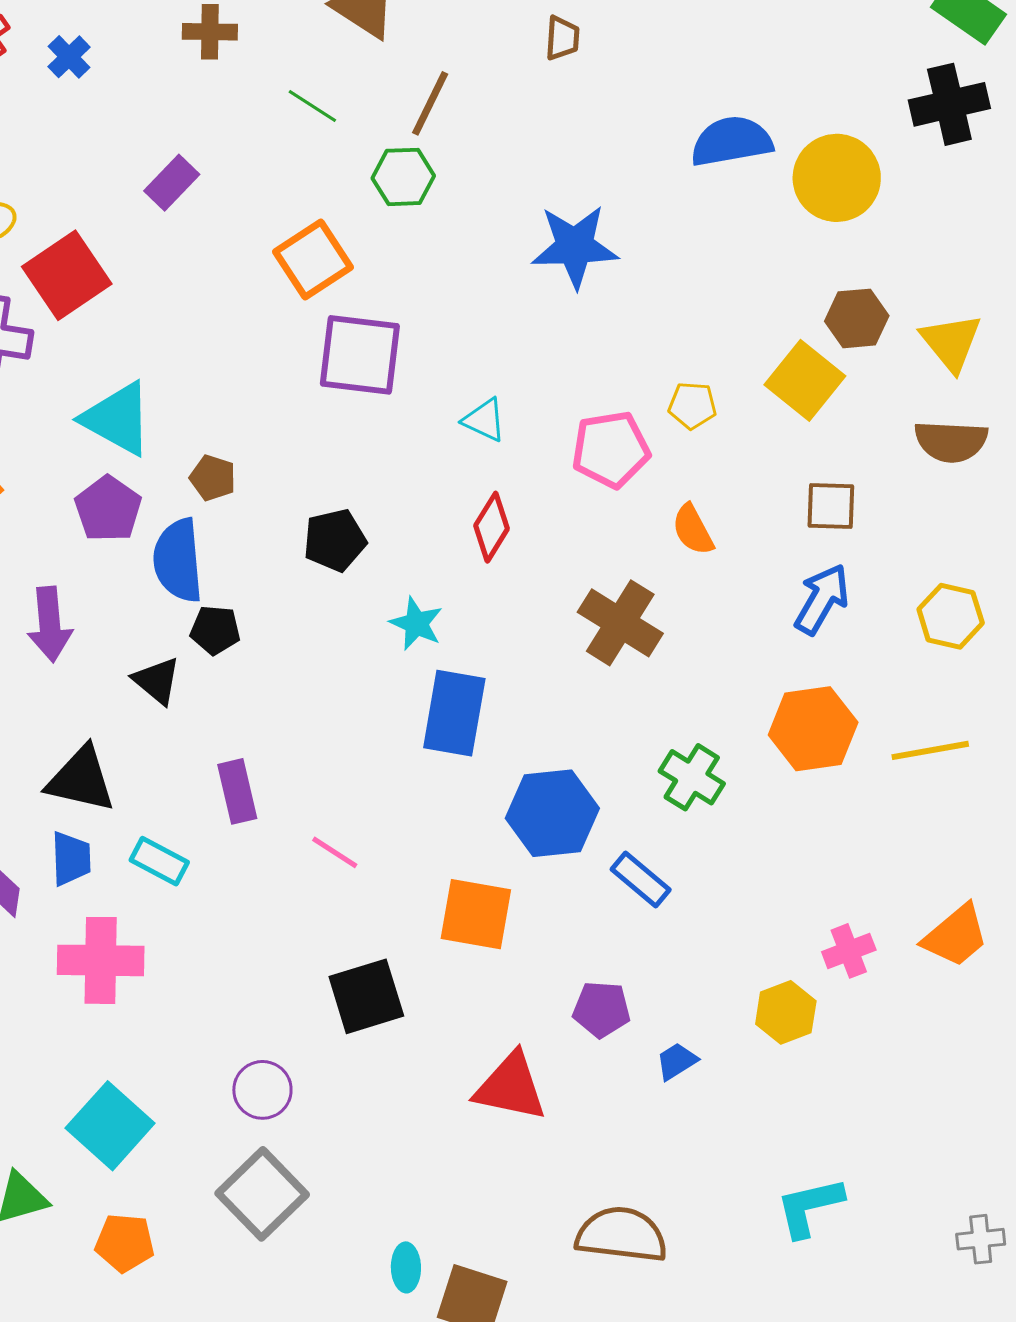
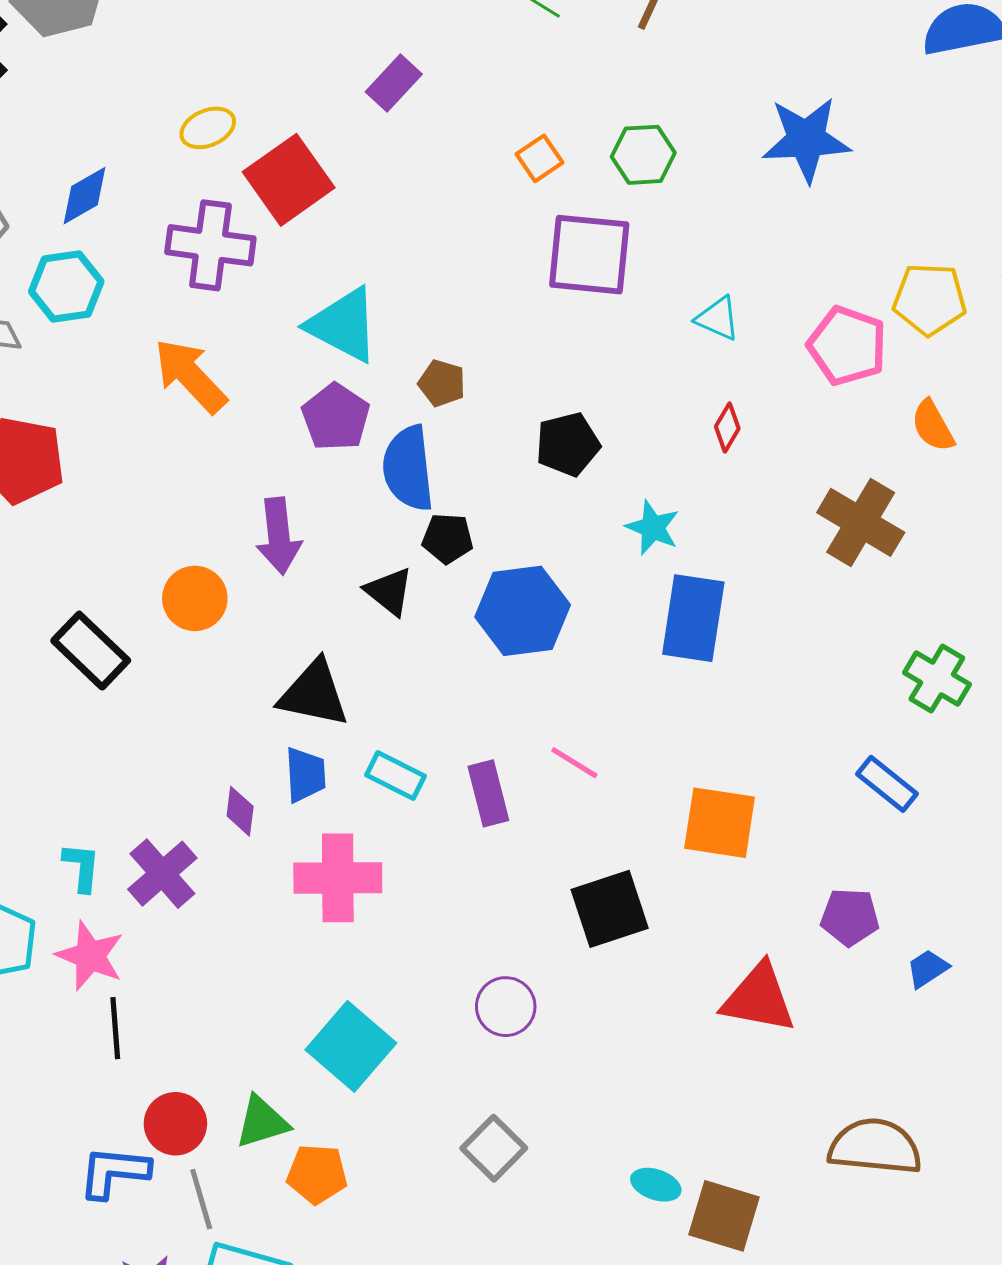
green hexagon: (403, 177) -> (643, 155), moved
orange square: (313, 259) -> (539, 158), size x0.6
yellow pentagon: (692, 405) -> (930, 299), size x1.5
pink pentagon: (611, 449) -> (847, 346), turned 30
red diamond: (491, 527) -> (727, 427), size x0.7
purple rectangle: (237, 791) -> (488, 793), moved
blue hexagon: (552, 813) -> (523, 611), moved
gray square: (262, 1194) -> (494, 1148), moved, size x0.7
orange pentagon: (125, 1243) -> (317, 1174), moved
cyan ellipse: (406, 1267) -> (656, 1185), turned -69

